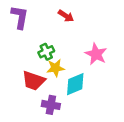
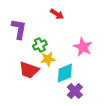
purple L-shape: (20, 17) -> (19, 29), moved
purple cross: (51, 105) -> (75, 91), moved, turned 35

